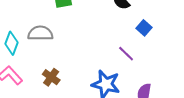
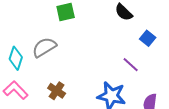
gray semicircle: (40, 33) -> (44, 47), turned -30

